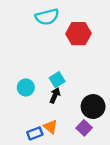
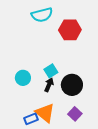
black circle: (93, 107) -> (72, 85), moved
orange triangle: (50, 127) -> (45, 113), size x1.5

